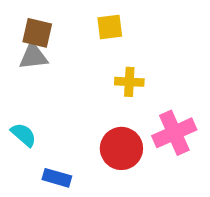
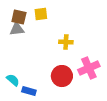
yellow square: (110, 27) -> (41, 14), moved
cyan semicircle: (24, 135) -> (13, 80), moved

